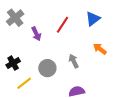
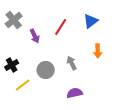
orange arrow: (100, 49) -> (98, 51), turned -128

